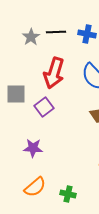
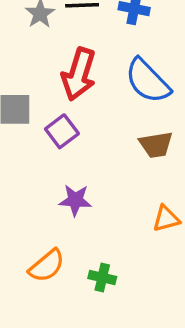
purple star: (33, 148) -> (75, 200), moved

